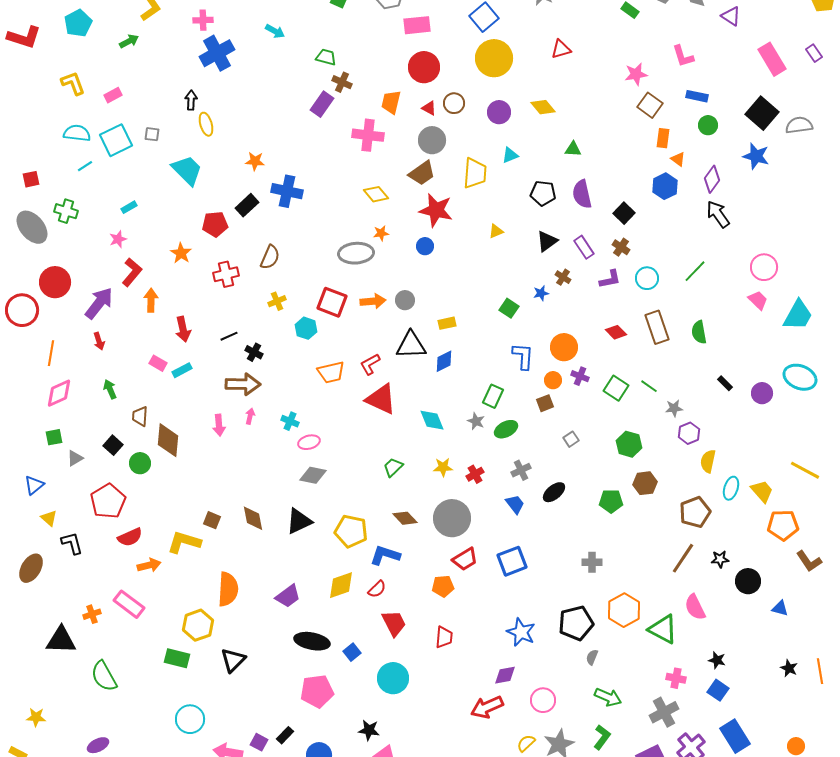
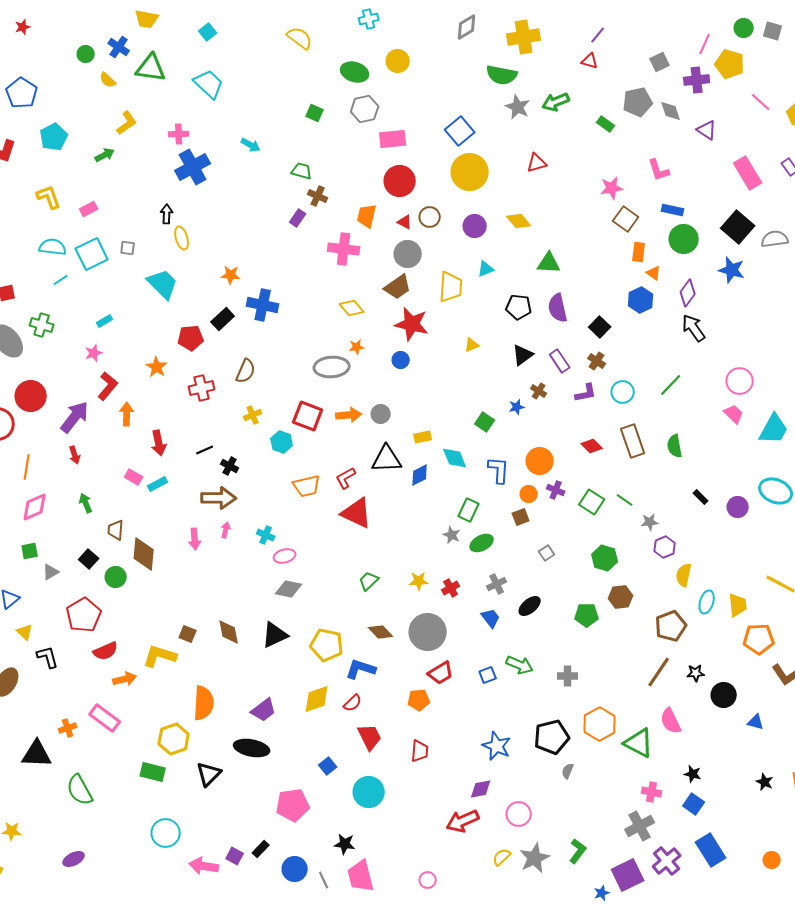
purple rectangle: (322, 104) -> (298, 218), size x0.7
green circle: (708, 125) -> (684, 239), size x1.5
green triangle: (573, 149) -> (549, 263), size x1.4
cyan diamond: (432, 420) -> (455, 458), moved
yellow trapezoid: (762, 491) -> (738, 605), turned 35
blue square: (512, 561) -> (488, 675), size x0.6
black ellipse: (312, 641) -> (252, 748), moved
green arrow: (608, 697) -> (520, 665), moved

